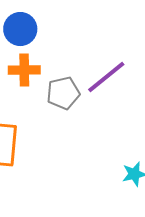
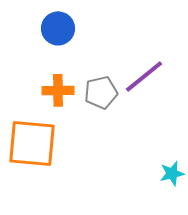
orange cross: (24, 70) -> (58, 90), moved

